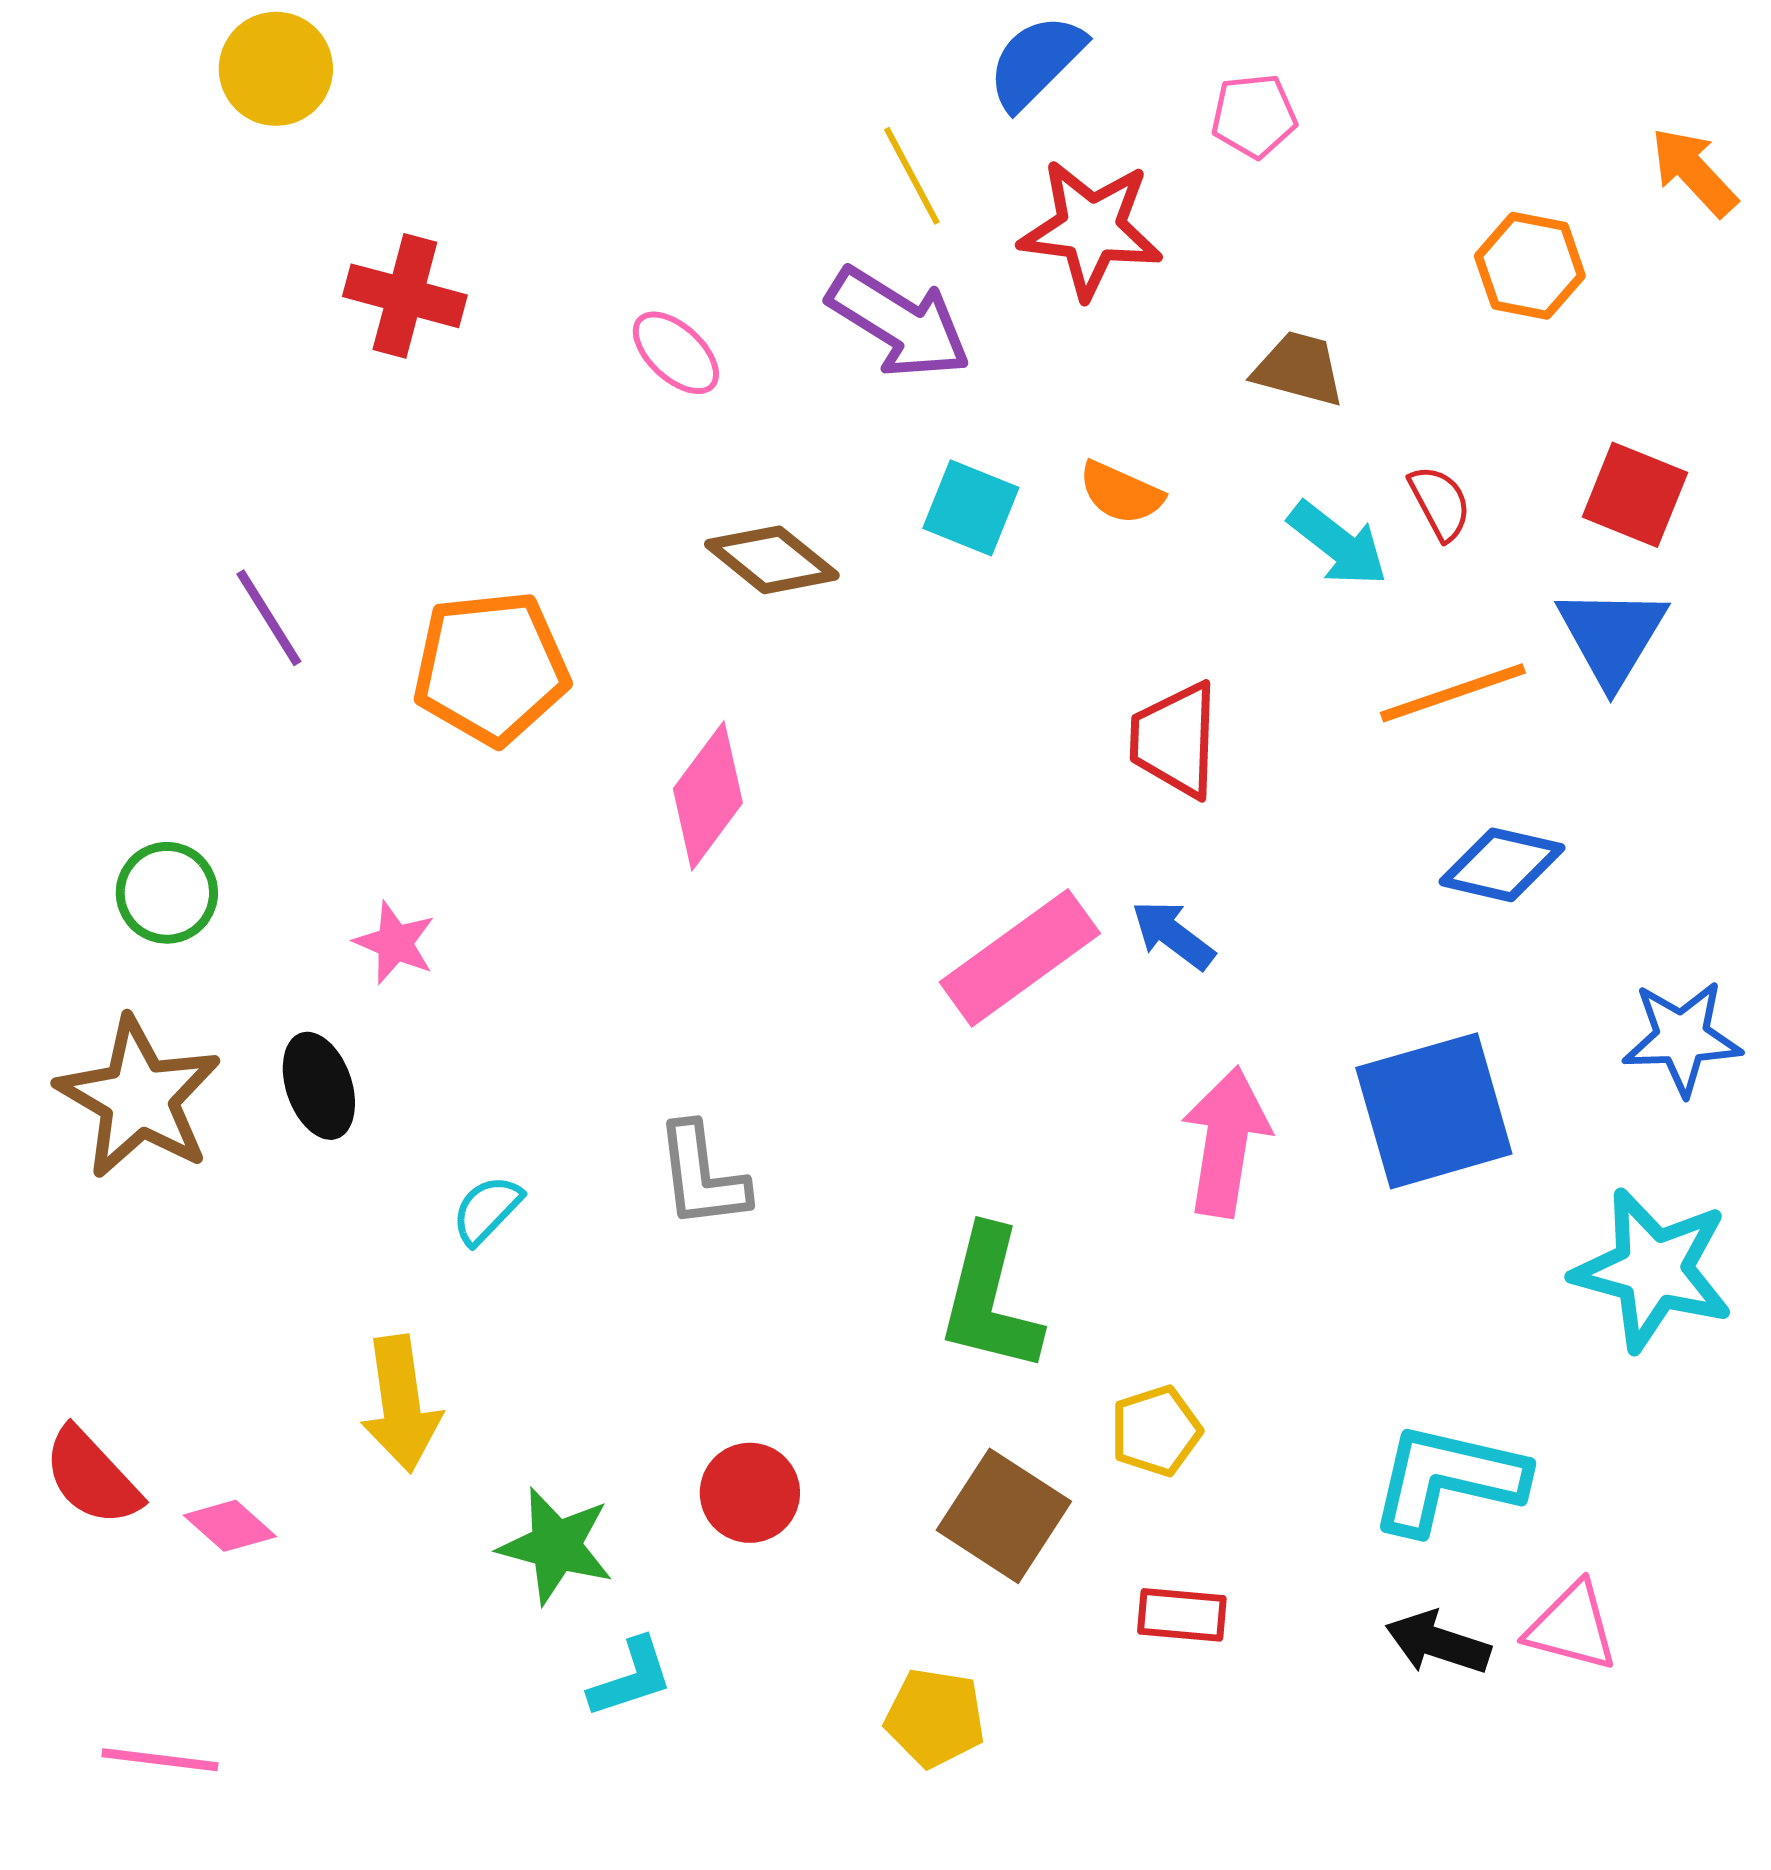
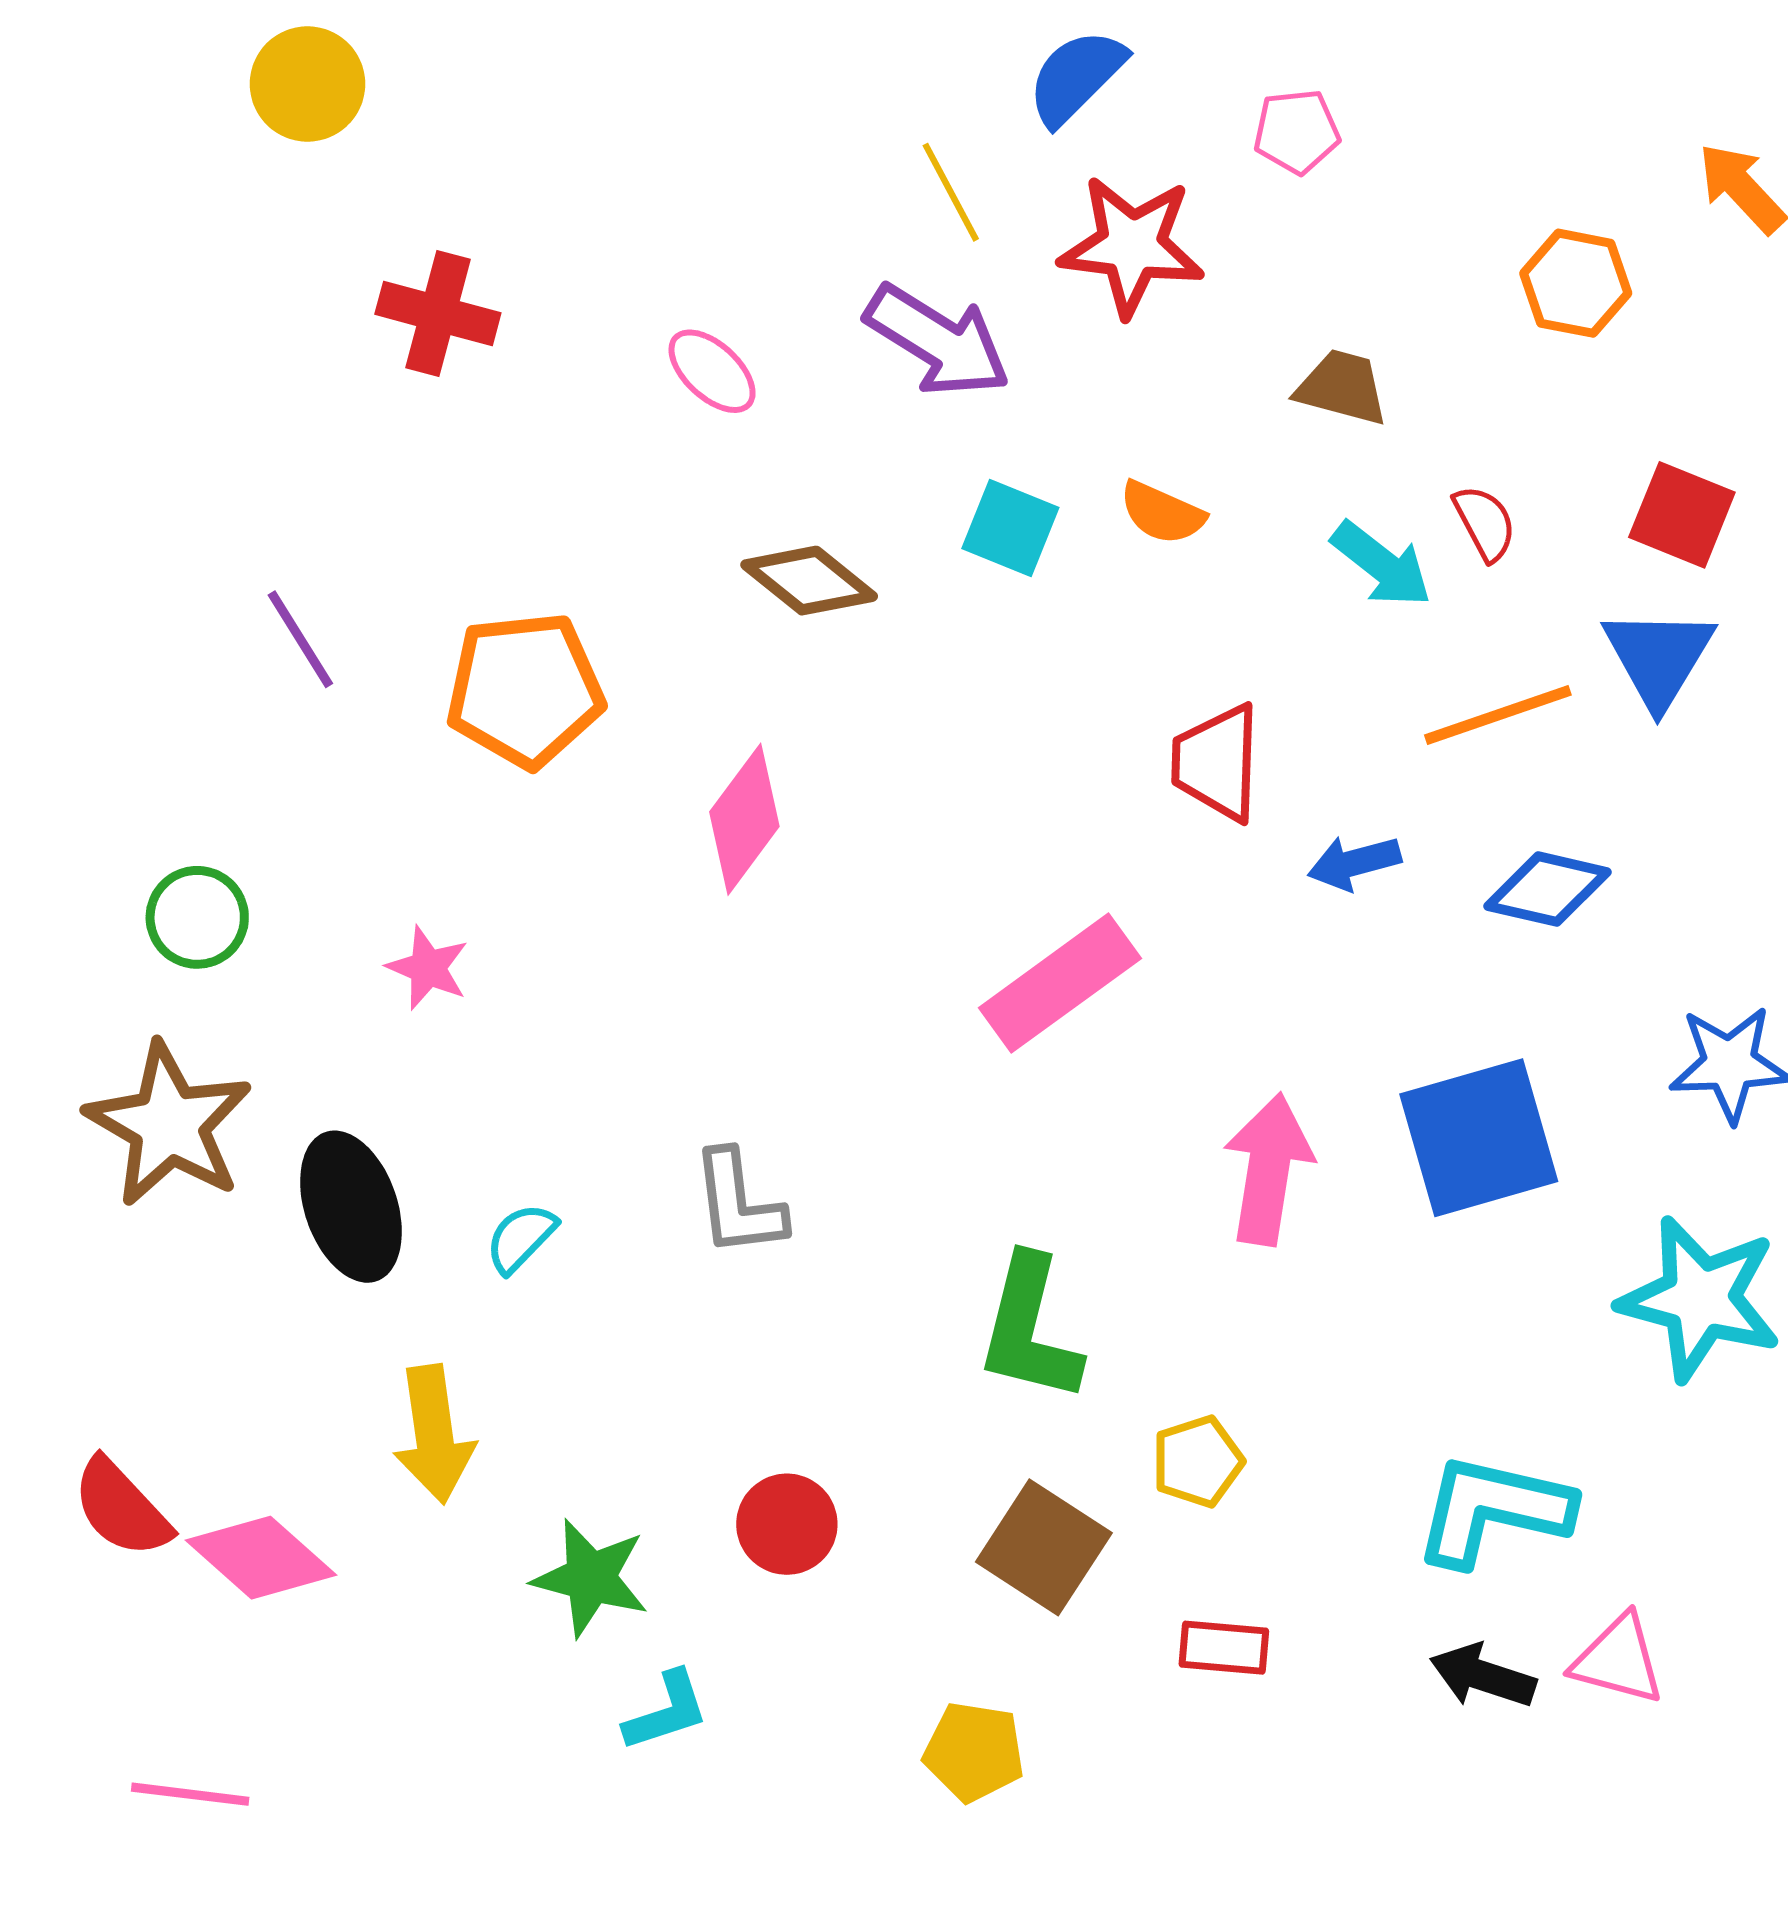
blue arrow: (1173, 935) -> (1354, 863), moved, turned -52
black ellipse: (319, 1086) -> (351, 1207), moved, size x1.4
pink diamond: (230, 1526) -> (261, 1558), size x1.6

